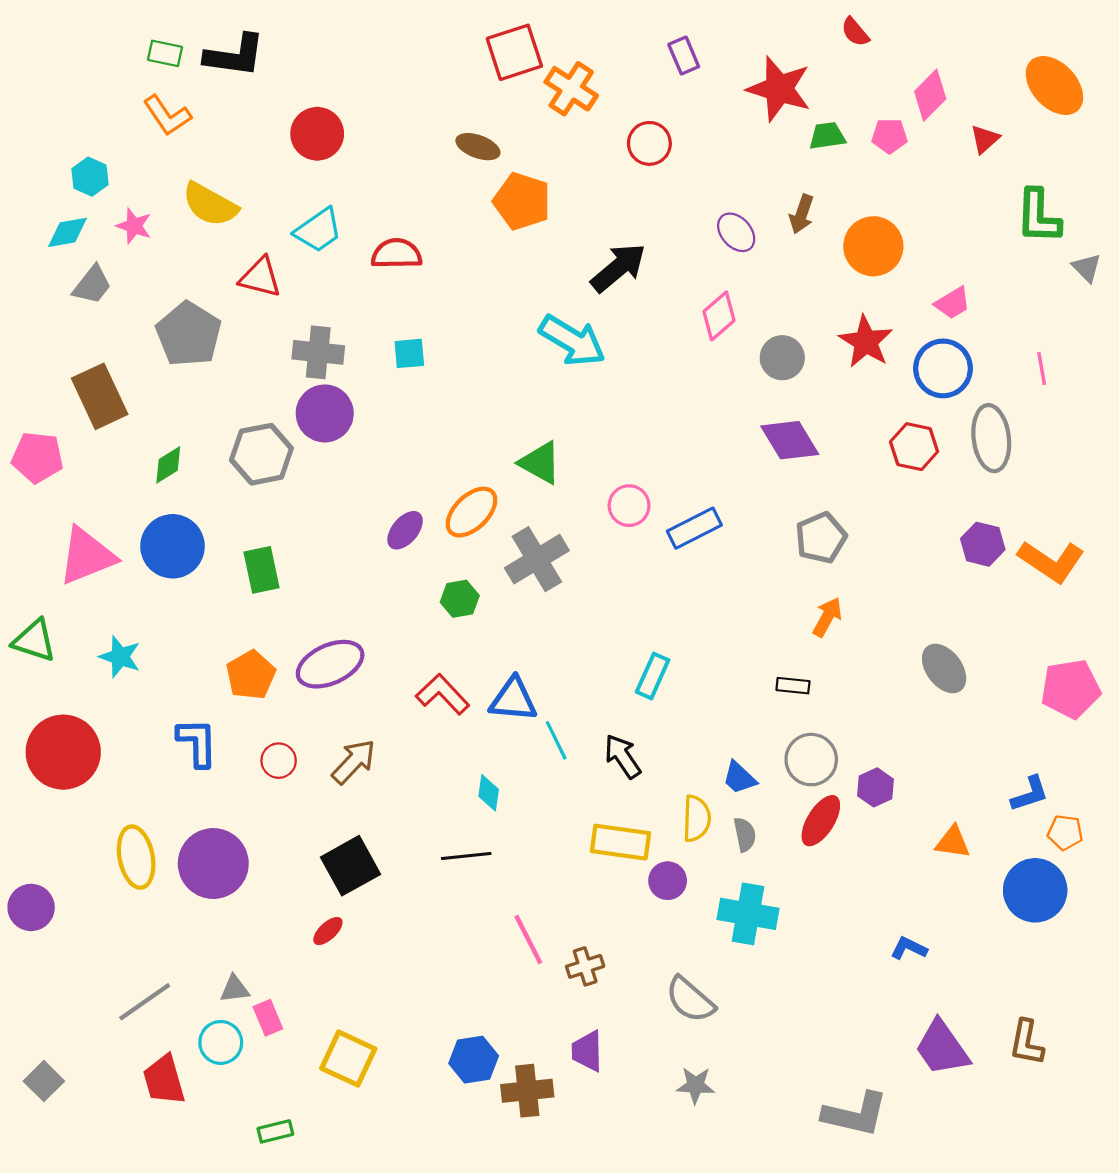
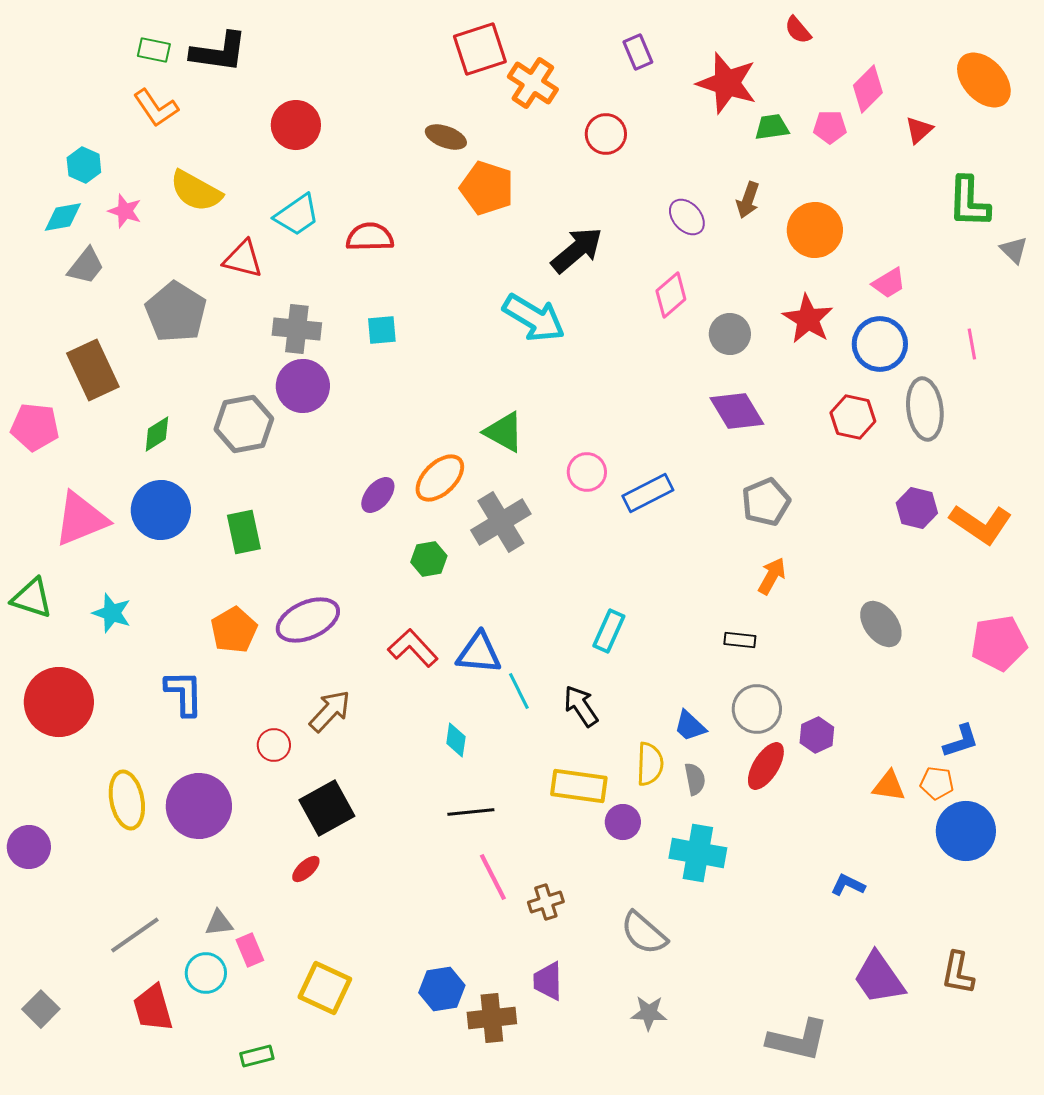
red circle: (279, 761) -> (274, 745), moved
orange pentagon: (1065, 832) -> (937, 783), moved
black line: (466, 856) -> (471, 812), moved

